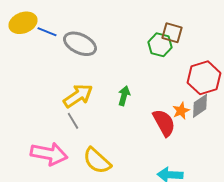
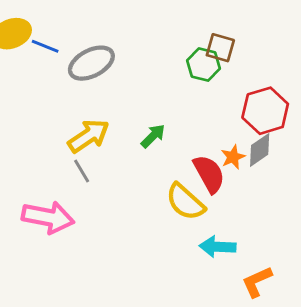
gray ellipse: (80, 44) -> (91, 63), turned -52
green arrow: (124, 96) -> (153, 136), turned 30
yellow semicircle: (97, 161) -> (185, 202), moved

